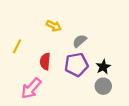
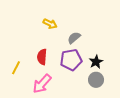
yellow line: (17, 46) -> (16, 68), moved
pink arrow: (31, 88) -> (42, 84), moved

